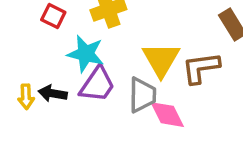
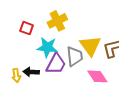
gray trapezoid: (142, 95) -> (75, 56), moved

